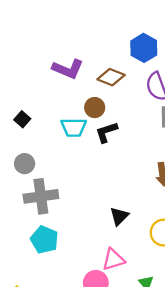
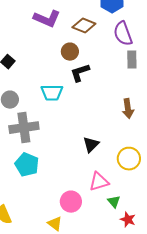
cyan trapezoid: (74, 127) -> (52, 93), moved
pink triangle: (113, 259) -> (99, 182), moved

